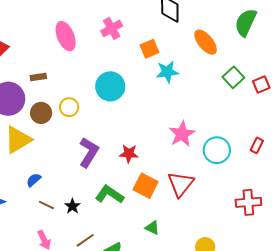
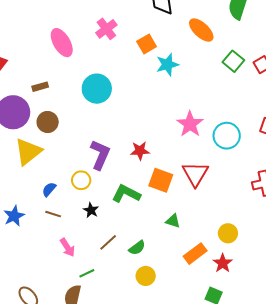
cyan circle: (110, 86) -> (97, 89), moved
yellow circle: (69, 107) -> (81, 180), moved
brown line: (46, 205) -> (53, 214), moved

